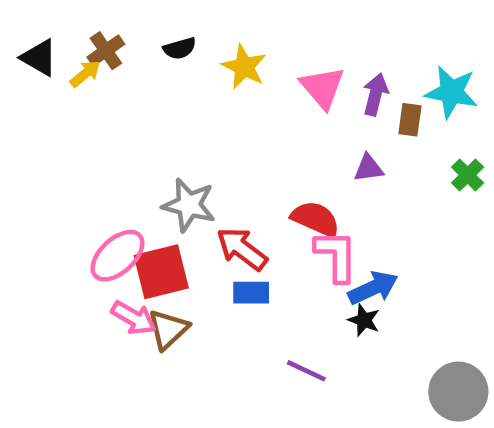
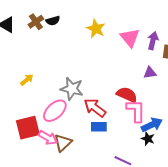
black semicircle: (180, 48) -> (53, 21), moved
yellow arrow: (85, 74) -> (27, 80), moved
pink ellipse: (117, 256) -> (55, 111), moved
red square: (161, 272) -> (28, 128), moved

